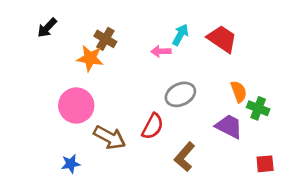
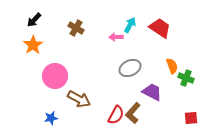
orange star: (90, 58) -> (33, 45), moved, turned 30
red semicircle: (153, 126) -> (116, 115), moved
purple trapezoid: (229, 126) -> (152, 92), moved

